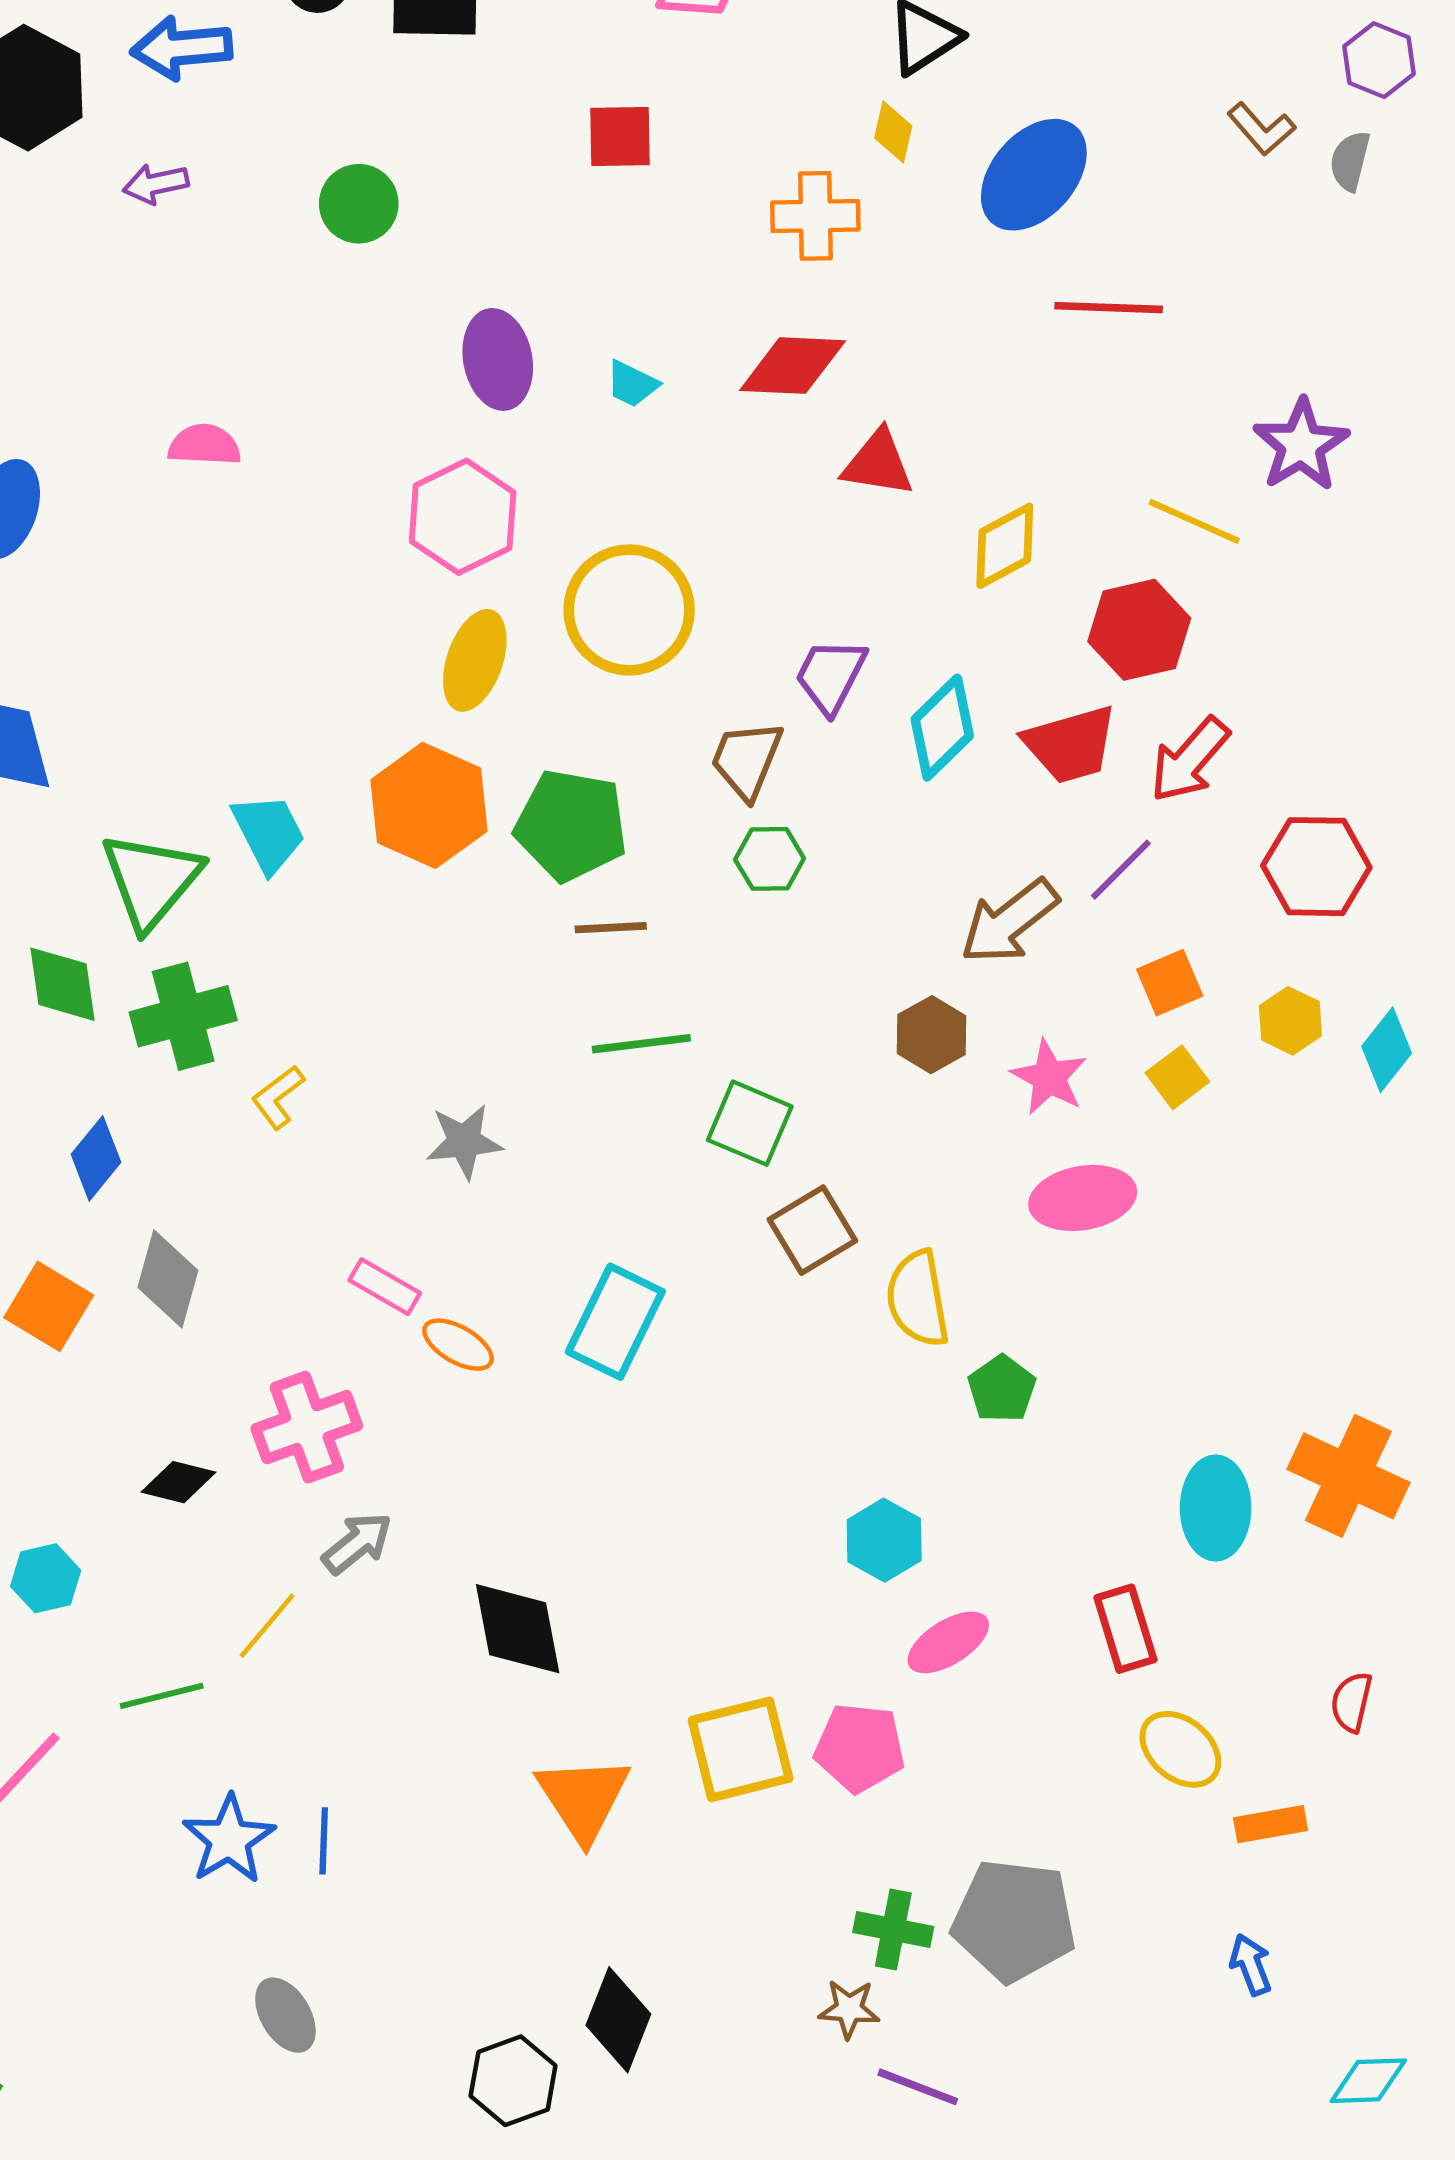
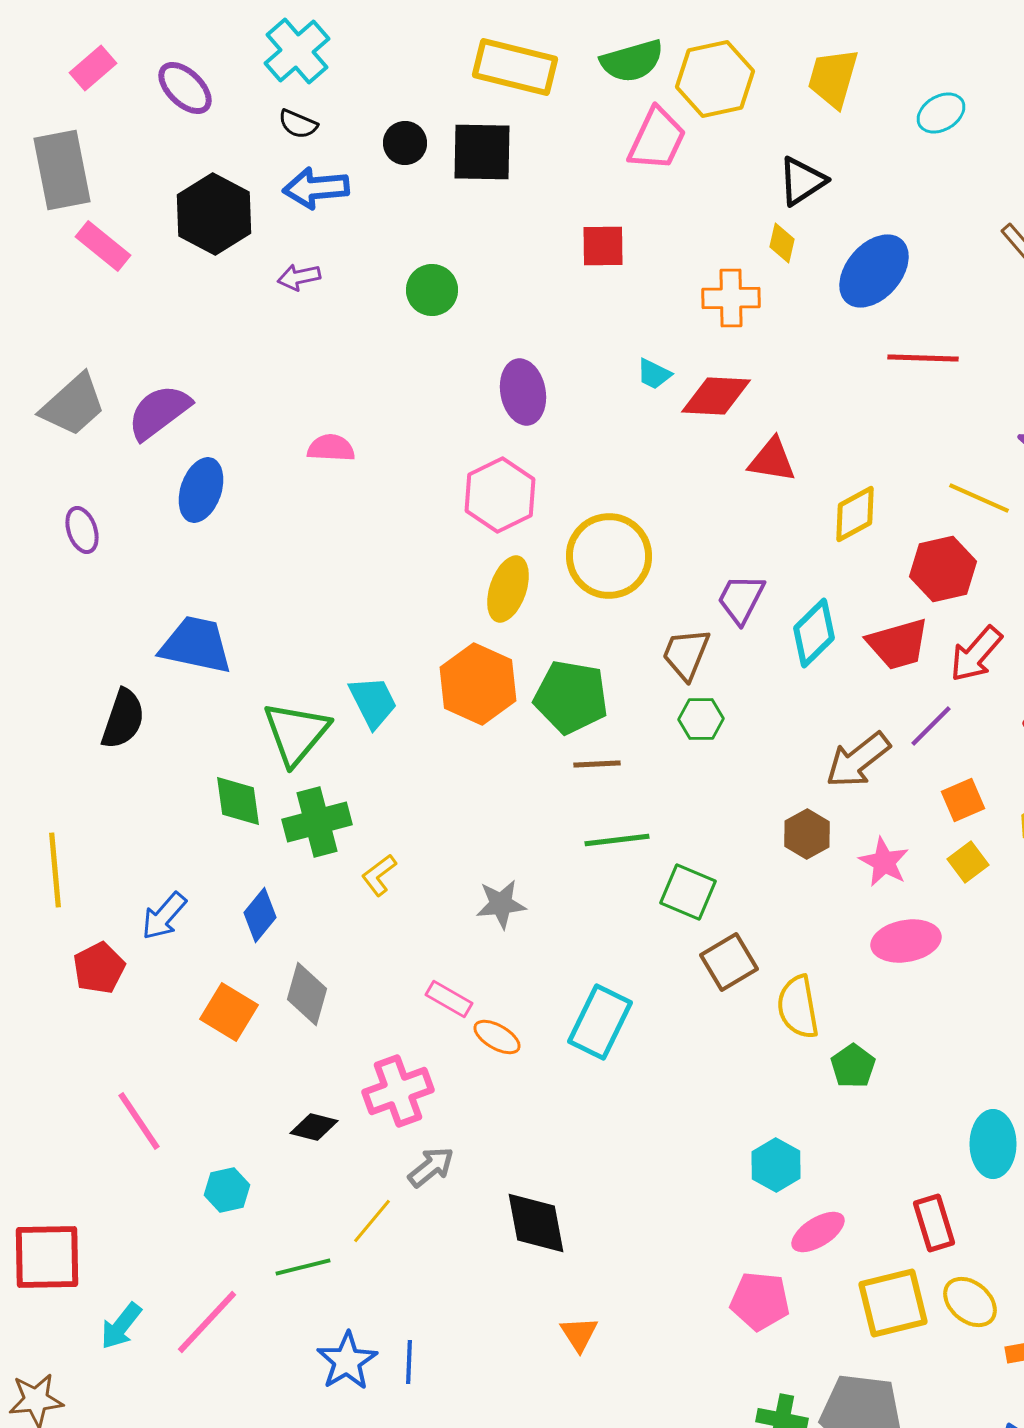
cyan trapezoid: (632, 384) -> (654, 374), moved
yellow square: (741, 1749) -> (893, 1303), moved
orange triangle: (583, 1798) -> (579, 1334), size x0.6

